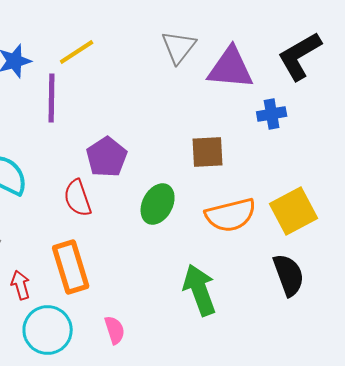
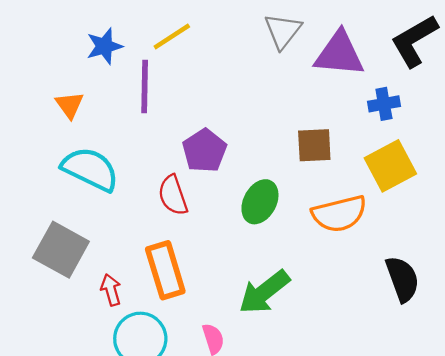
yellow square: (294, 211) -> (390, 166), moved
green arrow: (200, 290) -> (264, 292), moved, turned -108

